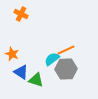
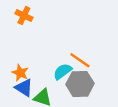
orange line: (66, 50) -> (80, 60), turned 60
orange star: (12, 54) -> (20, 73), moved

